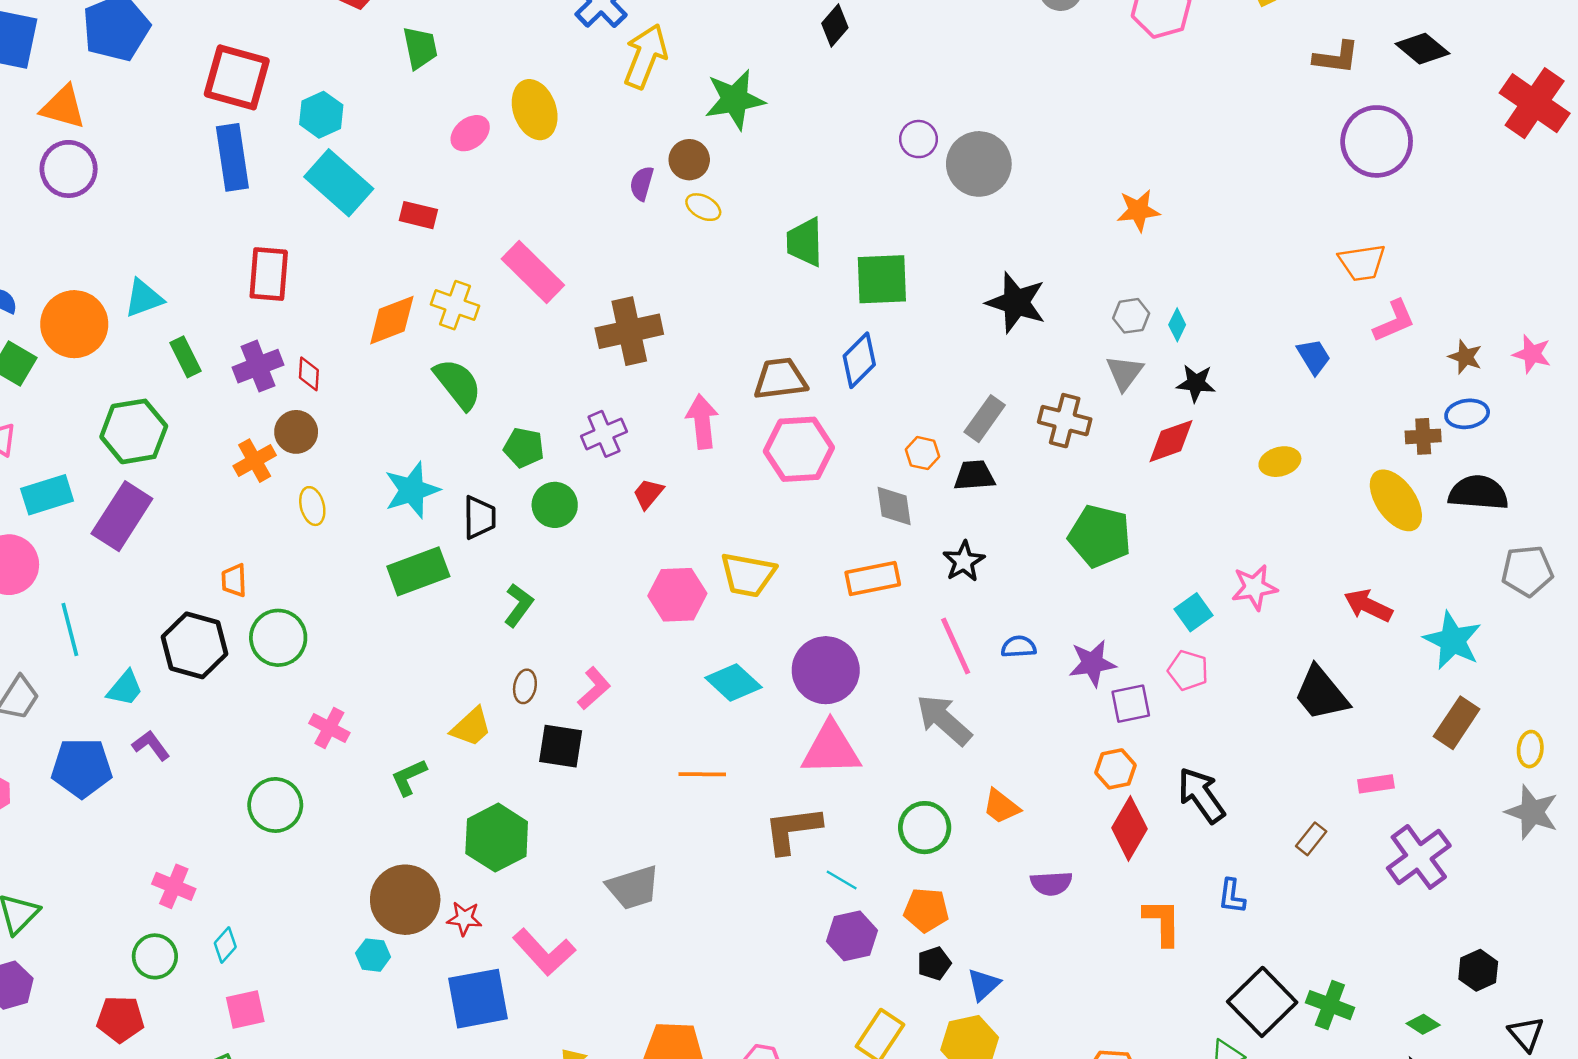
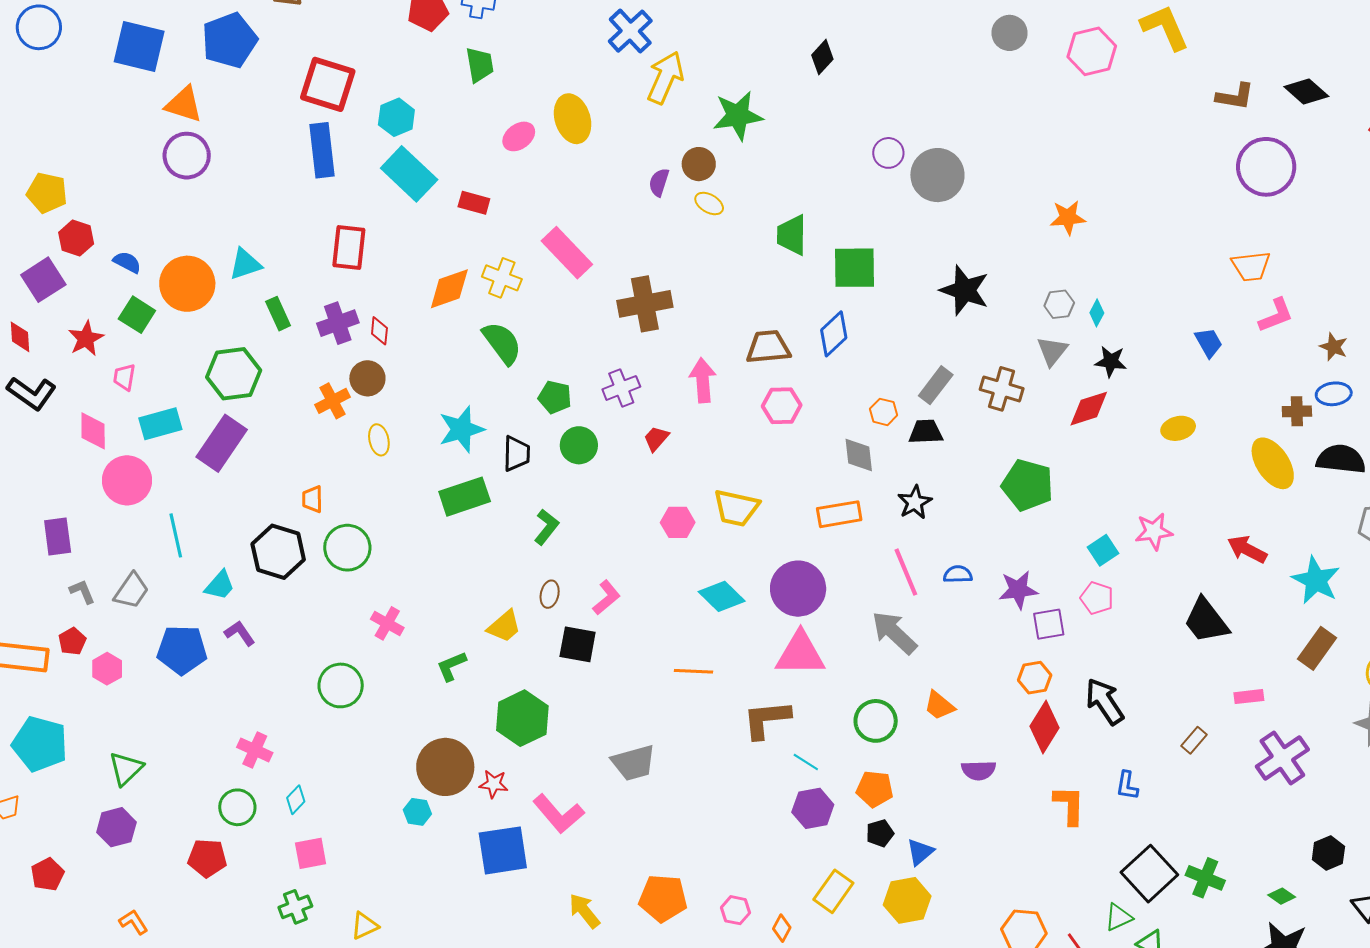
pink hexagon: (799, 449) -> (782, 406), size x0.7
pink hexagon: (677, 595) -> (678, 522), size x0.7

